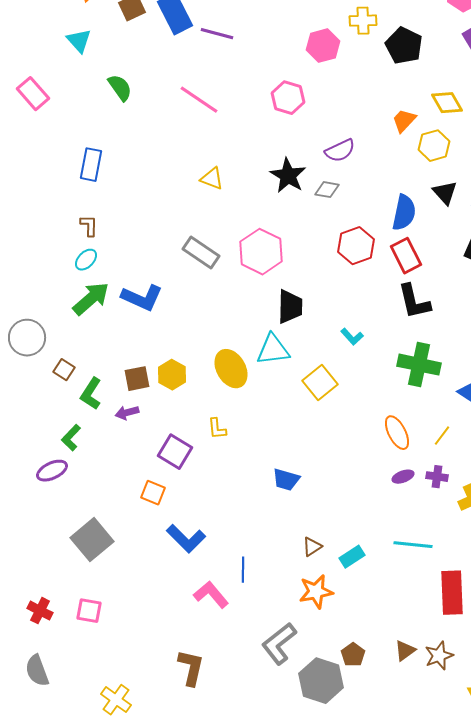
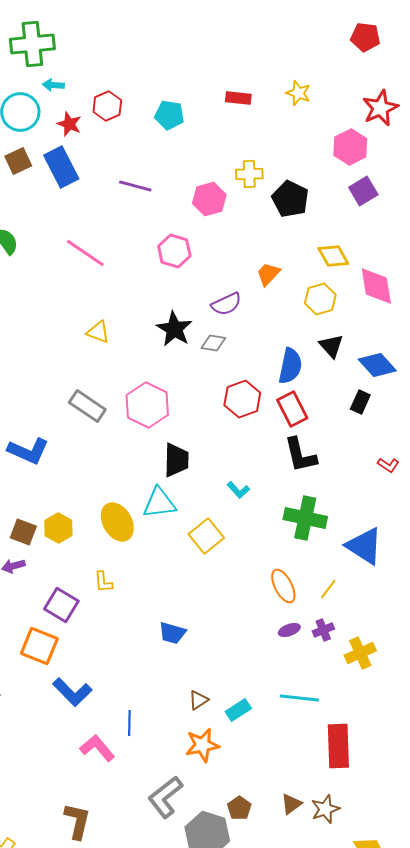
purple line: (217, 34) -> (135, 186), moved
orange trapezoid: (404, 121) -> (268, 274), moved
brown square: (137, 379) -> (23, 532), turned 32
purple cross: (437, 477) -> (323, 630), turned -30
orange square: (153, 493) -> (39, 646), size x1.5

